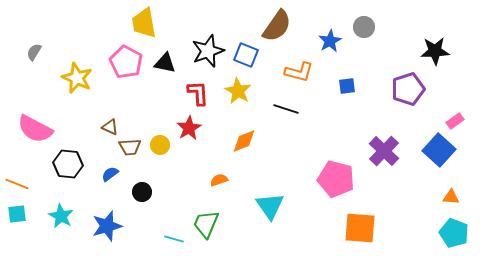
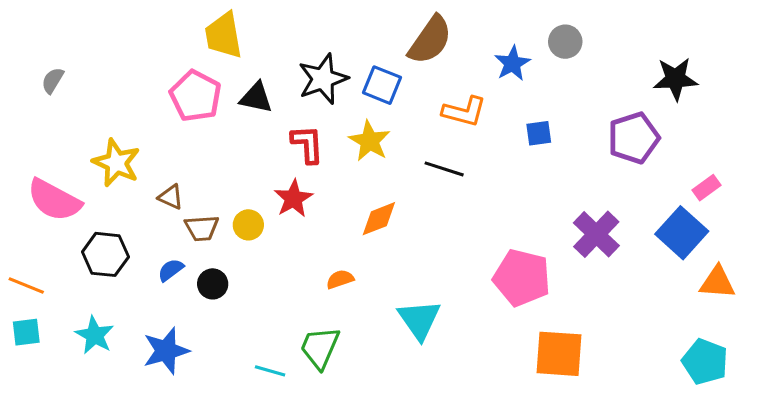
yellow star: (77, 78) -> (116, 163), moved
black circle: (142, 192) -> (213, 284), moved
orange triangle: (451, 197) -> (717, 282), moved, size x1.4

